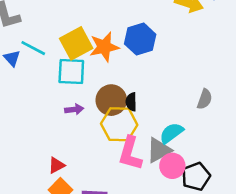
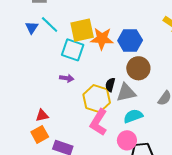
brown circle: (111, 100) -> (138, 68), moved
gray triangle: (159, 150) -> (126, 93), moved

